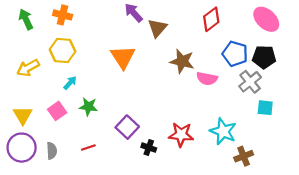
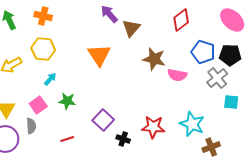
gray semicircle: (52, 151) -> (31, 126), moved

